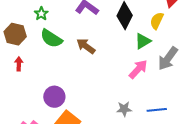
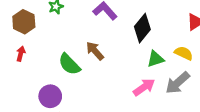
yellow semicircle: (157, 21) -> (184, 53), moved, turned 78
green semicircle: (51, 38) -> (69, 64), moved

